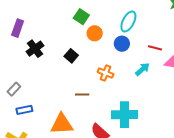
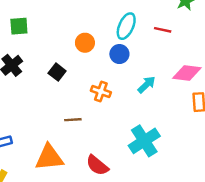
green square: (81, 17) -> (19, 26), moved, turned -35
red line: (155, 48) -> (163, 30), moved
cyan cross: (125, 115) -> (144, 141), moved, turned -30

